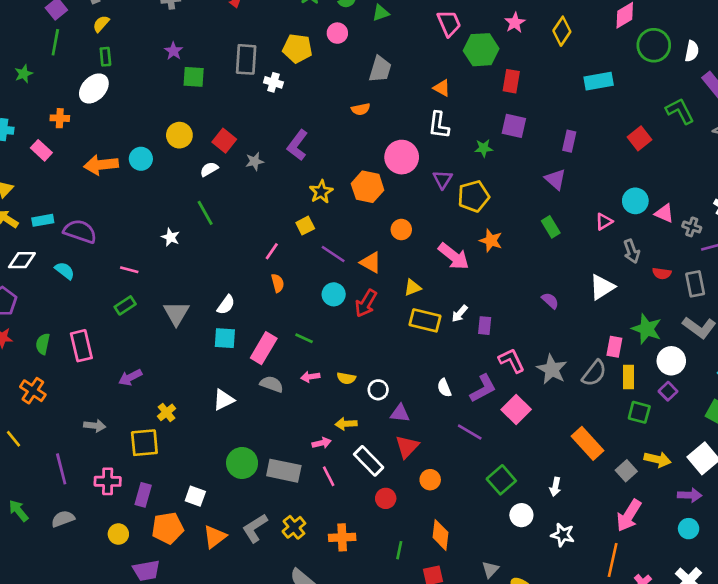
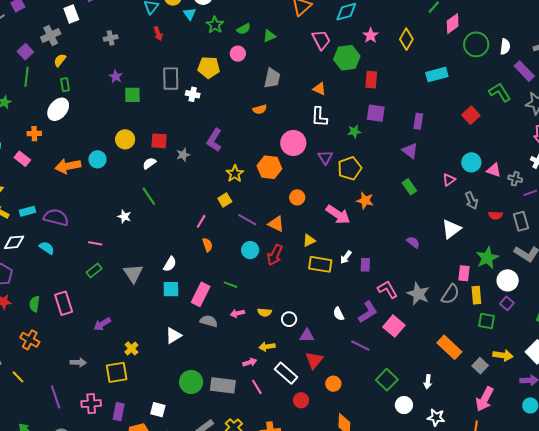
red square: (224, 141) -> (159, 141), turned -30
green star: (647, 329) -> (487, 258), turned 30

